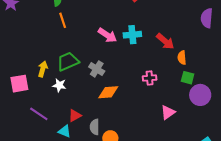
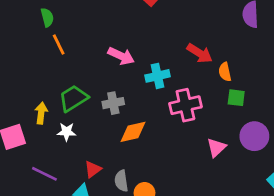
cyan cross: (132, 35) -> (157, 76), moved
gray cross: (97, 69) -> (113, 103), turned -35
pink cross: (150, 78) -> (185, 105), size x1.6
purple circle: (200, 95) -> (254, 136), moved

